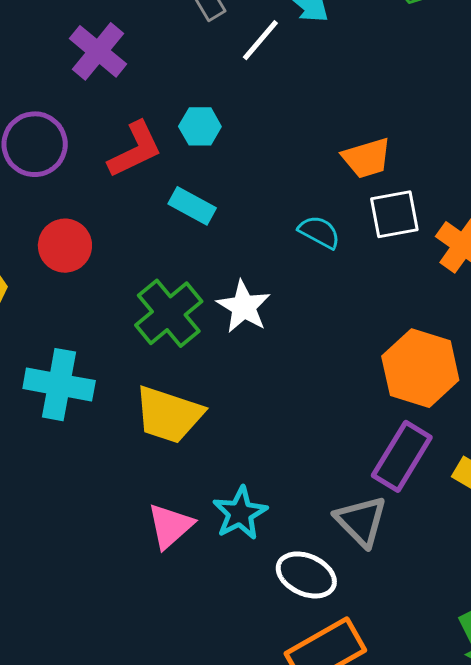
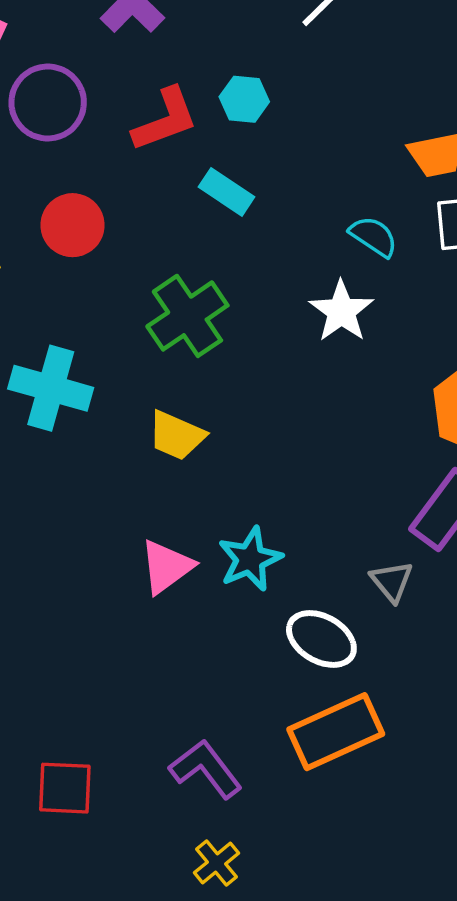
white star: (244, 307) -> (341, 311), moved
yellow trapezoid: (169, 415) -> (176, 435), size x0.7
gray triangle: (361, 521) -> (392, 581), size x0.7

